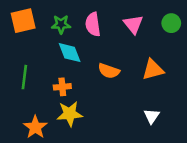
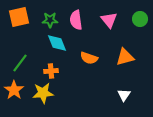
green line: (24, 77) -> (20, 63), turned 30
yellow star: (70, 114) -> (43, 93), moved
orange star: (35, 127) -> (14, 90), moved

